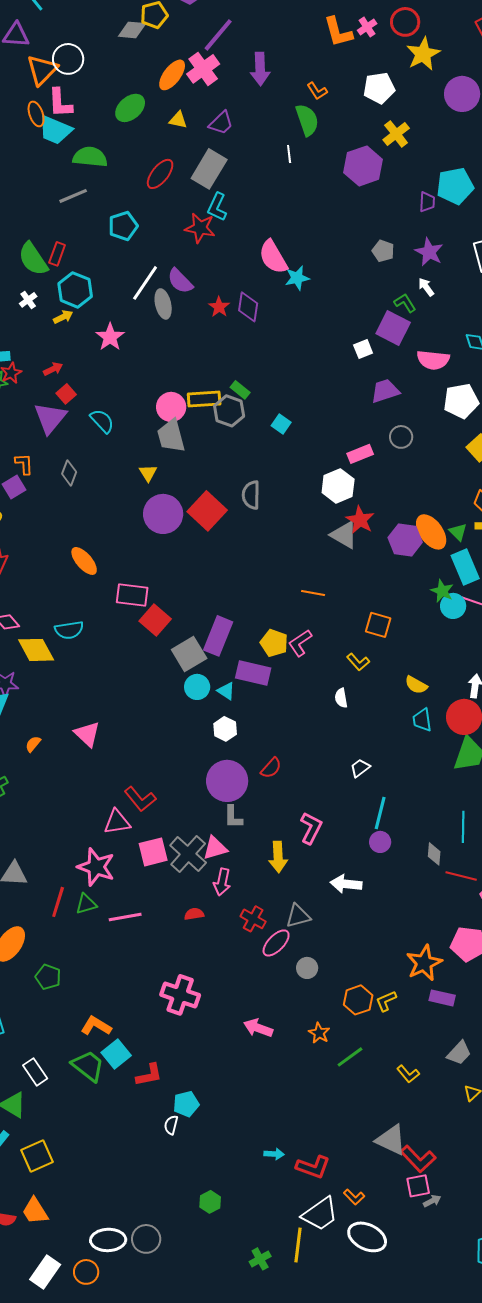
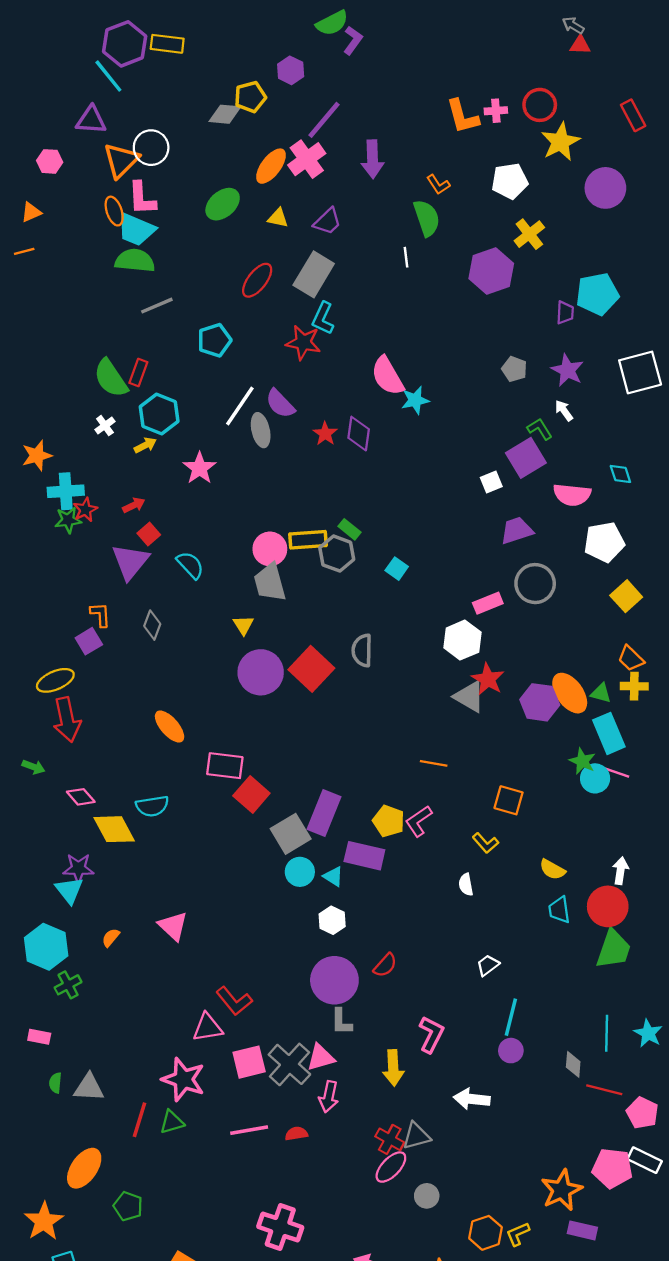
pink cross: (367, 27) -> (496, 111), turned 30
green semicircle: (90, 157) -> (135, 261), moved
purple square: (393, 328) -> (526, 458), turned 32
gray circle: (401, 437) -> (535, 584), size x1.5
green triangle: (458, 532) -> (601, 693), turned -30
pink line: (125, 917) -> (249, 1130), moved
red cross: (253, 919) -> (390, 1139), moved

